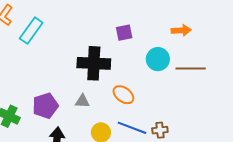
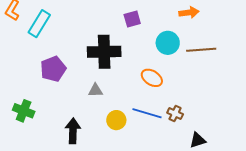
orange ellipse: (123, 95) -> (152, 78), moved
purple pentagon: (45, 106) -> (53, 69), moved
brown cross: (160, 130) -> (175, 114), turned 35

